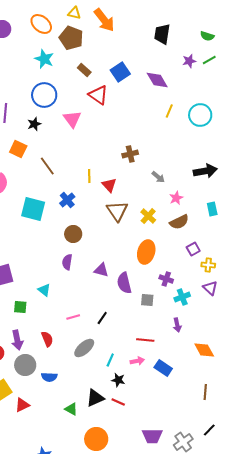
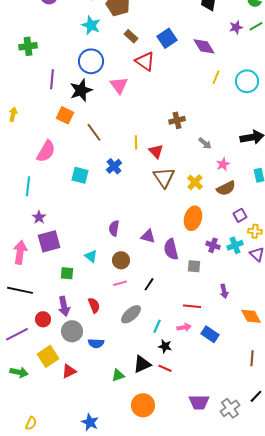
black star: (34, 124) -> (81, 90), size x1.6
cyan square: (33, 209) -> (80, 175), size x0.7
brown circle: (73, 234) -> (121, 260), moved
cyan cross: (182, 297) -> (235, 245), moved
green triangle: (71, 409) -> (118, 375), turned -48

